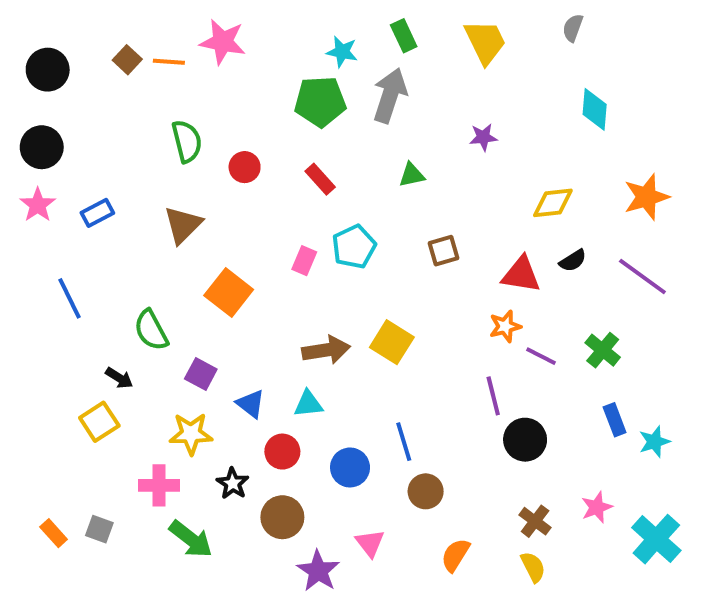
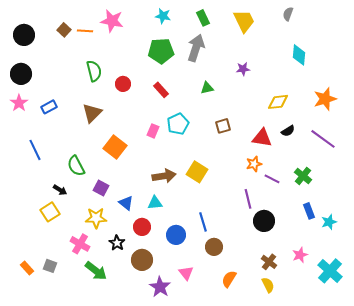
cyan star: (342, 52) -> (163, 16), moved
pink cross: (159, 485) -> (80, 244), turned 30

